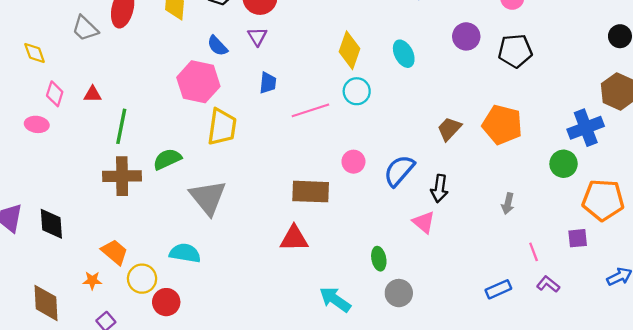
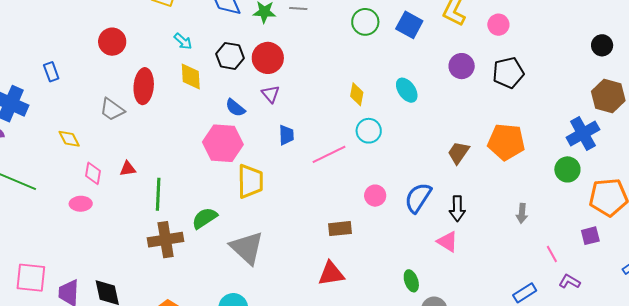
yellow diamond: (350, 50) -> (357, 94), size x0.7
brown rectangle: (311, 192) -> (340, 229), size x0.7

